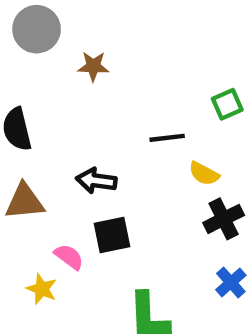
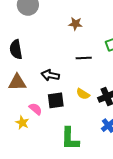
brown star: (93, 66) -> (75, 24), moved
yellow semicircle: (204, 174) -> (83, 94), moved

